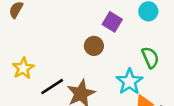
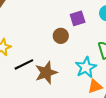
purple square: (112, 22) -> (78, 18), turned 35

